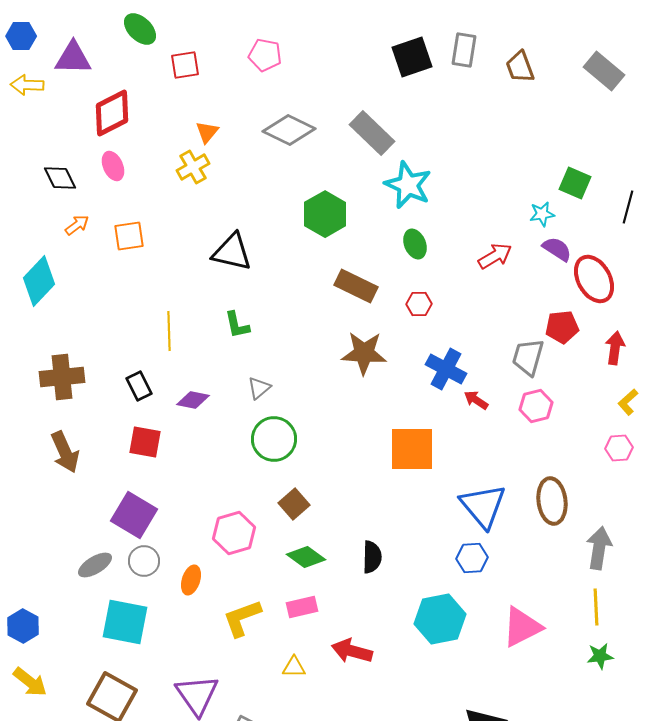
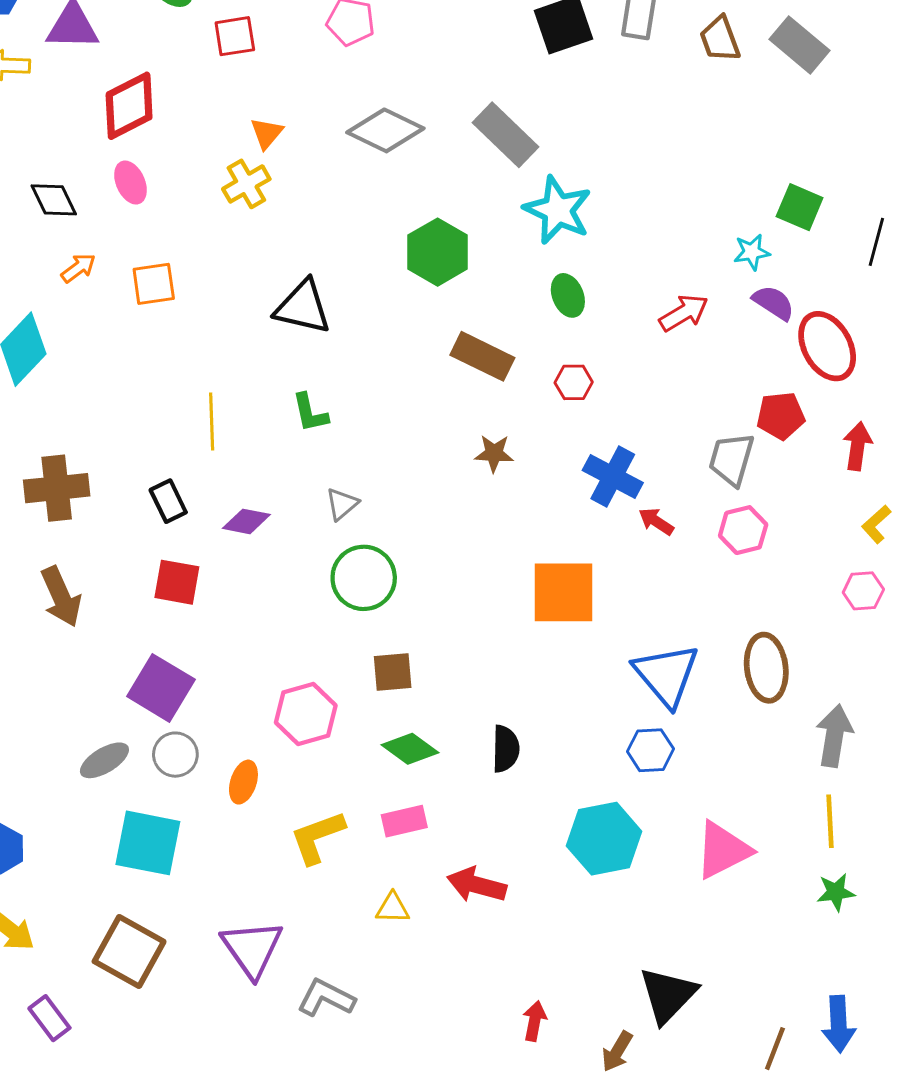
gray rectangle: (604, 71) -> (800, 45), moved
brown star: (364, 353) -> (494, 453), size x0.6
brown square: (294, 504) -> (393, 672), turned 36

